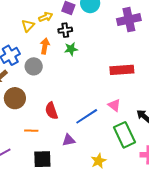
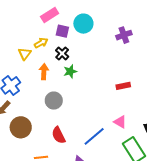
purple cross: (129, 20) -> (124, 35), size x0.7
black cross: (65, 30) -> (62, 53), turned -32
gray circle: (34, 66) -> (54, 101), moved
red rectangle: (122, 70) -> (123, 86), size x0.6

